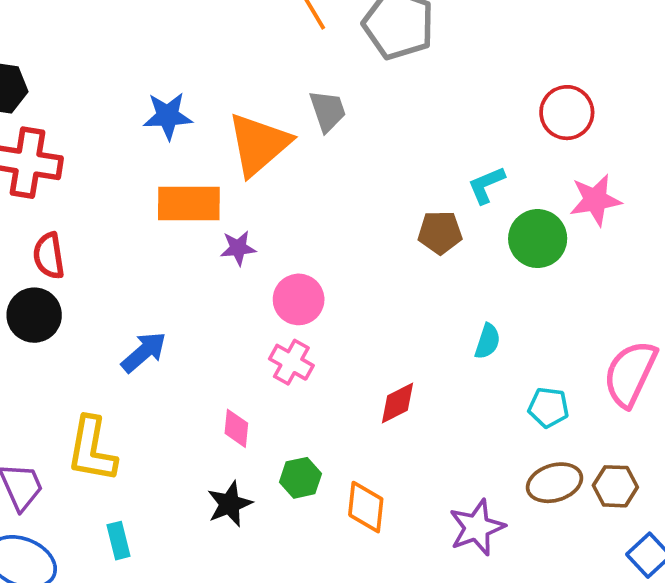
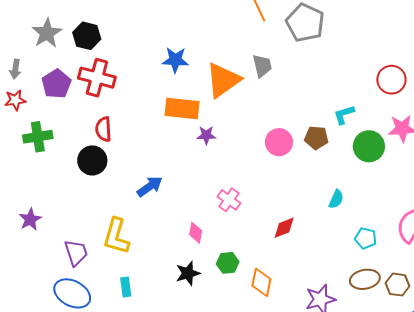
pink circle: (299, 299) -> (279, 142), moved

